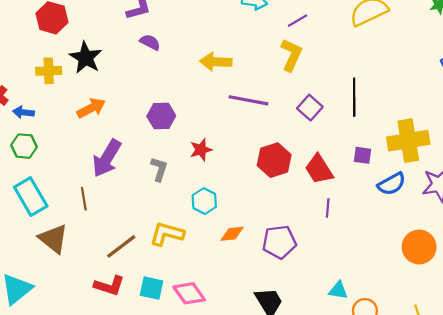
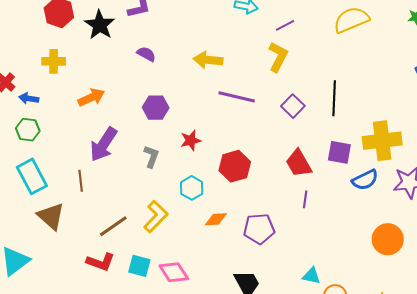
purple semicircle: (150, 42) -> (146, 54), moved
black star: (86, 58) -> (100, 25), moved
purple square: (362, 155) -> (339, 152), size x1.4
red hexagon: (274, 160) -> (235, 166), moved
yellow L-shape: (167, 234) -> (156, 217), turned 116

